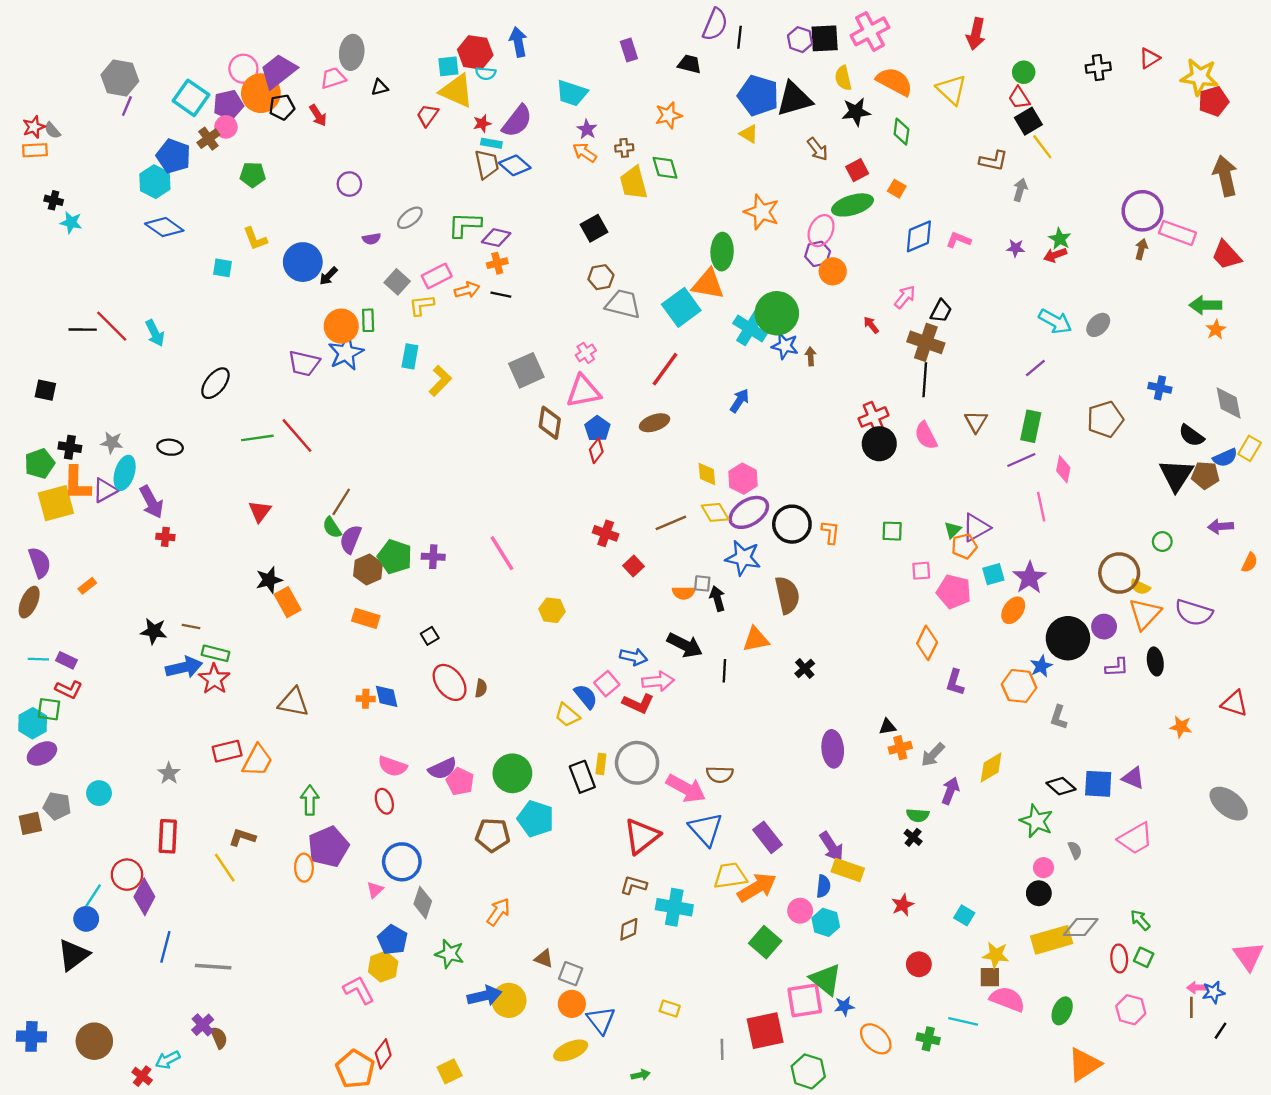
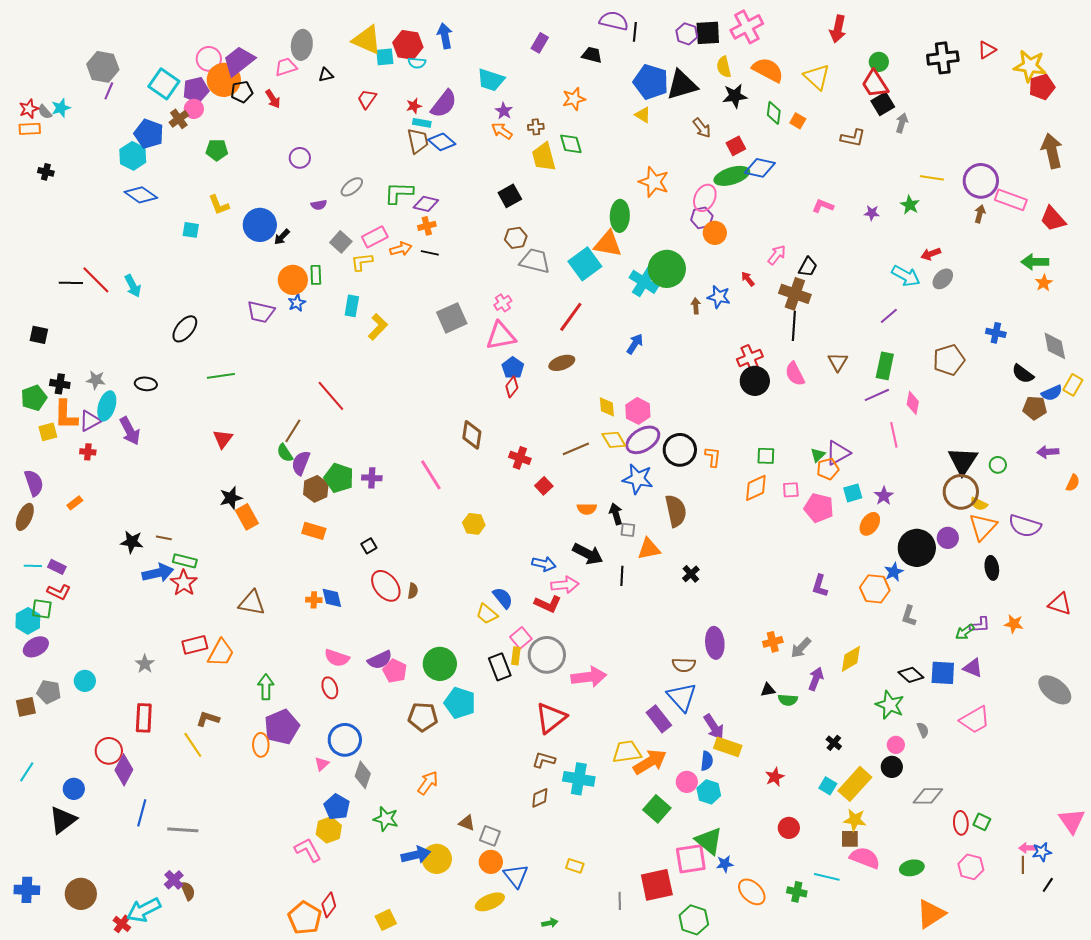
purple semicircle: (715, 24) -> (614, 21), turned -100
purple rectangle: (629, 50) -> (540, 43), turned 48
black cross: (1098, 68) -> (943, 58), size x1.4
yellow triangle: (457, 91) -> (367, 40), moved
red trapezoid: (1019, 98) -> (875, 84), size x1.4
yellow line: (1042, 147) -> (932, 178), moved, turned -45
orange square: (897, 189) -> (798, 121), moved
gray arrow: (1020, 190) -> (902, 123), moved
cyan star: (71, 222) -> (61, 108), moved, turned -30
blue diamond: (919, 236) -> (760, 168), moved, turned 36
red arrow: (1055, 255) -> (931, 254), moved
blue star: (785, 346) -> (719, 297), moved
blue star: (346, 353) -> (297, 303), size x0.6
brown diamond: (550, 423) -> (472, 435), moved
red line: (297, 436) -> (331, 396), moved
black triangle: (1176, 475) -> (963, 461), moved
yellow square: (56, 503) -> (48, 432), size x0.6
red cross: (165, 537) -> (88, 452), moved
purple star: (1030, 578) -> (884, 496), size x0.7
gray square: (702, 583) -> (628, 530), moved
orange diamond: (927, 643) -> (756, 488), moved, turned 40
purple L-shape: (1117, 667) -> (980, 625), moved
pink square: (607, 684) -> (521, 638), moved
black triangle: (887, 727) -> (768, 690), moved
brown semicircle: (720, 774) -> (684, 665), moved
pink arrow: (686, 788) -> (589, 677), turned -36
blue triangle: (706, 829) -> (682, 697), moved
black cross: (913, 837) -> (834, 743), moved
cyan line: (93, 896) -> (27, 772), moved
green arrow: (1140, 920) -> (965, 632), moved, turned -84
yellow rectangle: (1052, 940) -> (855, 784), moved, turned -32
green ellipse: (1062, 1011) -> (912, 868), turned 55
cyan arrow: (168, 1060) -> (144, 910), size x1.6

